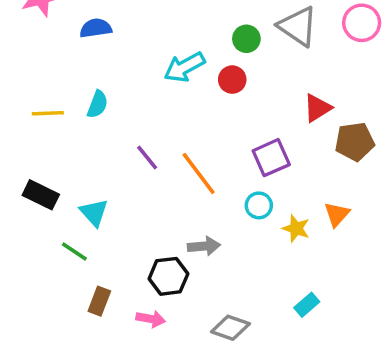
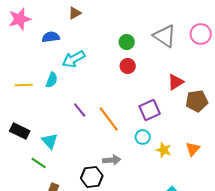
green circle: (246, 39) -> (127, 42), moved
cyan arrow: (184, 67) -> (74, 59), moved
orange triangle: (337, 214) -> (193, 149), moved

